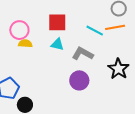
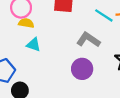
cyan triangle: (57, 44) -> (34, 45), moved

